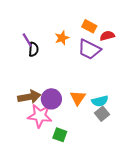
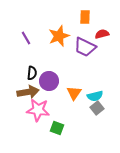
orange rectangle: (89, 26) -> (85, 17), moved, turned 64
orange star: (62, 38) -> (59, 36), size x1.5
black semicircle: (34, 49) -> (32, 73), moved
purple circle: (51, 99) -> (49, 81), moved

